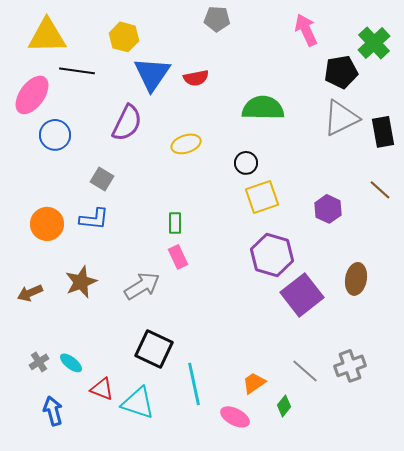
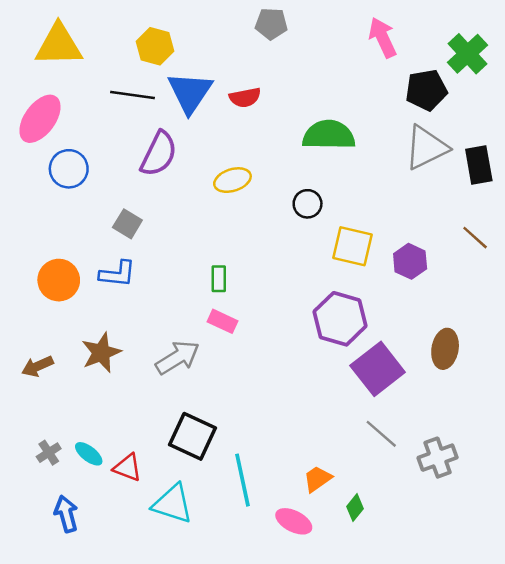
black line: (77, 71) -> (132, 95), moved
yellow square: (262, 197) -> (353, 246), moved, turned 32
pink rectangle: (178, 257) -> (222, 321), turned -40
gray line: (305, 371) -> (381, 434), moved
red triangle: (102, 389) -> (127, 468), moved

